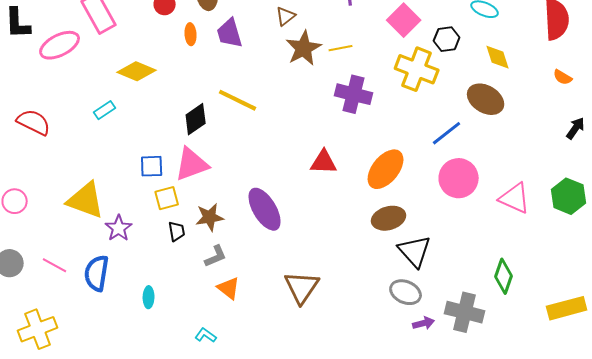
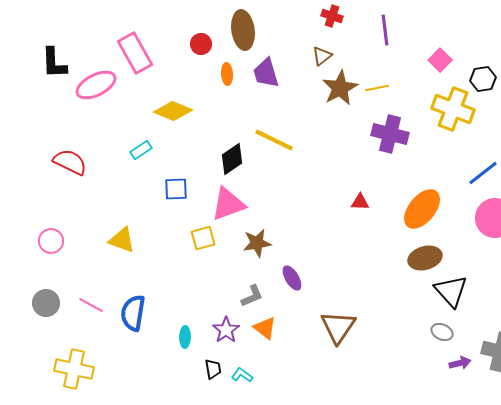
pink square: (404, 20) -> (440, 60), size x0.7
red triangle: (324, 162) -> (360, 202), size x0.7
blue square: (152, 166) -> (176, 189), moved
yellow triangle: (86, 200) -> (122, 240), size x0.7
purple ellipse: (265, 209) -> (292, 278), moved, size x0.6
brown star: (210, 217) -> (257, 243), moved
purple star: (119, 228) -> (226, 330), moved
black trapezoid: (177, 231) -> (213, 369), moved
gray ellipse: (406, 292) -> (442, 332), size x0.7
yellow cross: (38, 329) -> (74, 369), turned 33

